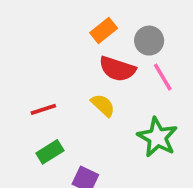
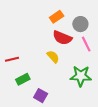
red line: (43, 109) -> (12, 59), moved
green star: (157, 137) -> (81, 76), turned -30

